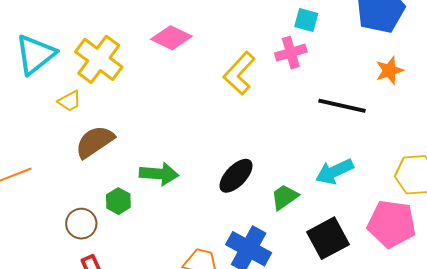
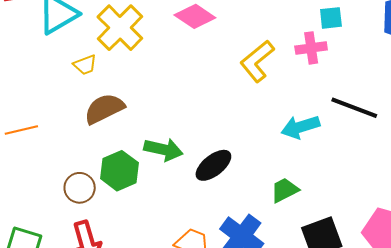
cyan square: (306, 20) -> (331, 18), turned -30
cyan arrow: (334, 172) -> (300, 127), moved
black ellipse: (236, 176) -> (213, 165), moved
green hexagon: (118, 201) -> (119, 171), size x1.5

